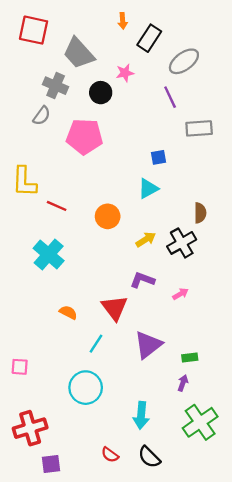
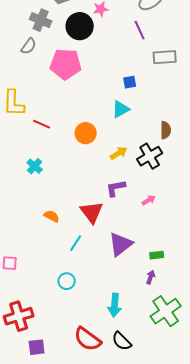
black circle: (101, 93) -> (80, 26), size x1.4
cyan cross: (49, 255) -> (35, 166), size x0.6
purple L-shape: (142, 280) -> (116, 188), turned -30
cyan circle: (86, 388) -> (67, 281), size x0.6
red semicircle: (110, 455) -> (88, 339), size x1.8

